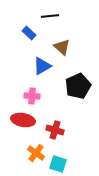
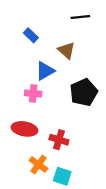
black line: (50, 16) -> (80, 17), moved
pink cross: (32, 96) -> (33, 93), moved

